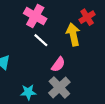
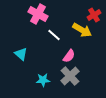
pink cross: (35, 16) -> (38, 14), moved
yellow arrow: (73, 34) -> (82, 30), turned 132

